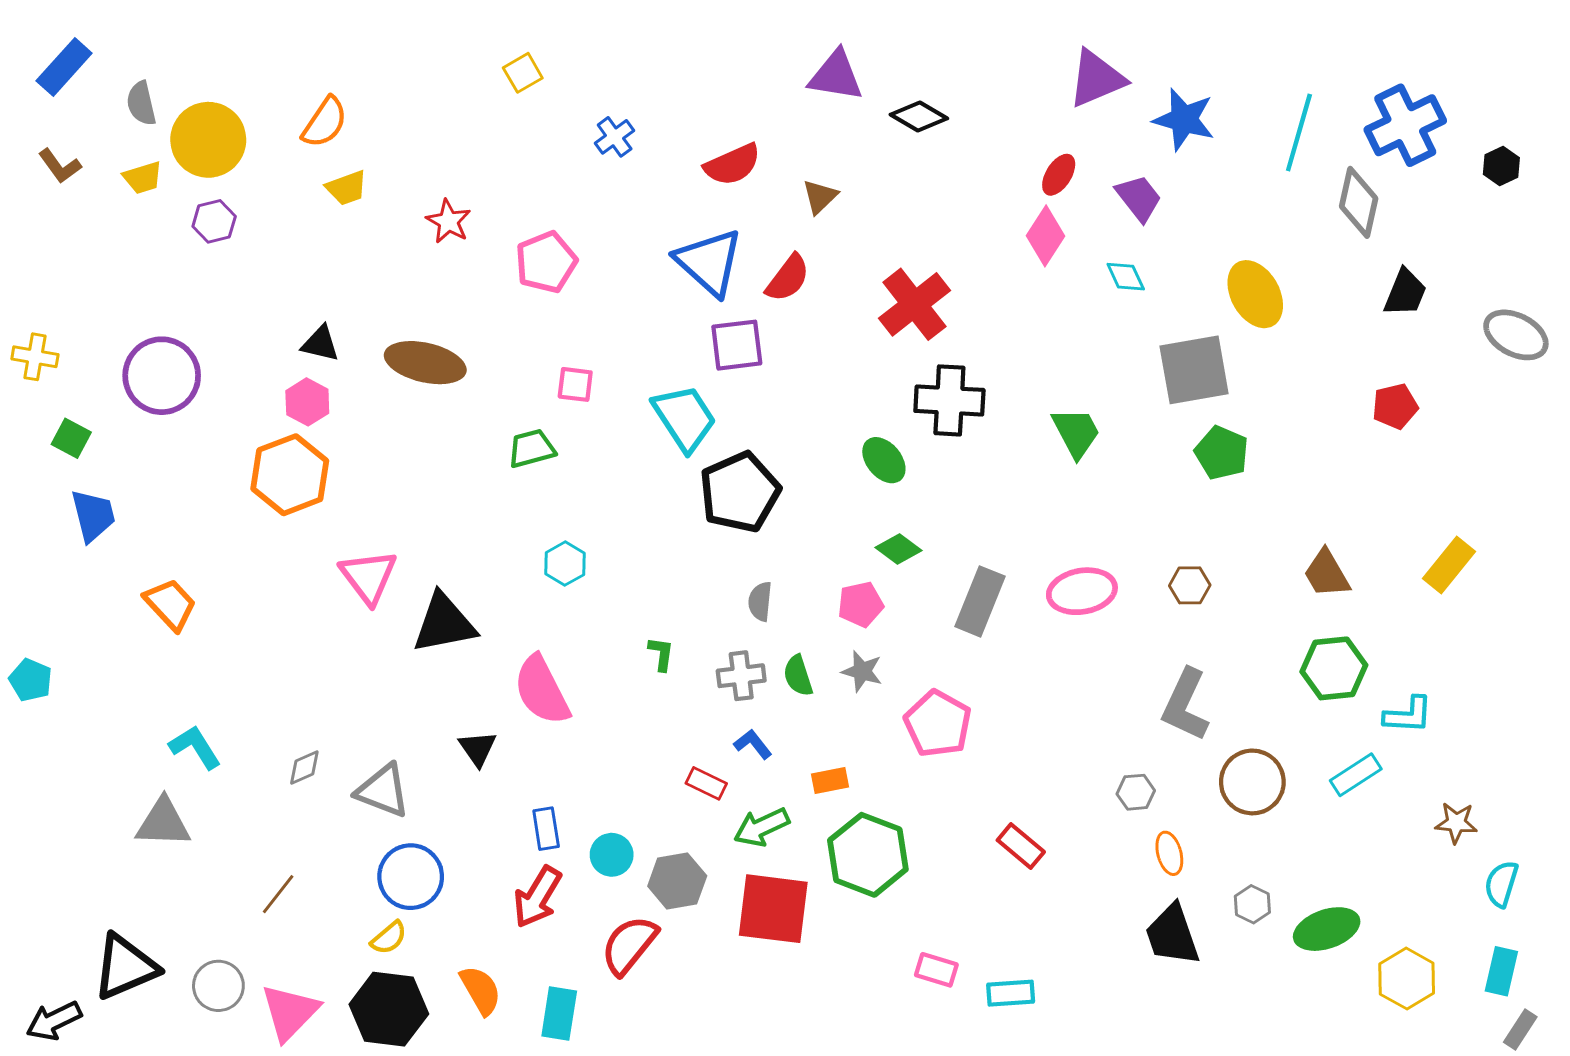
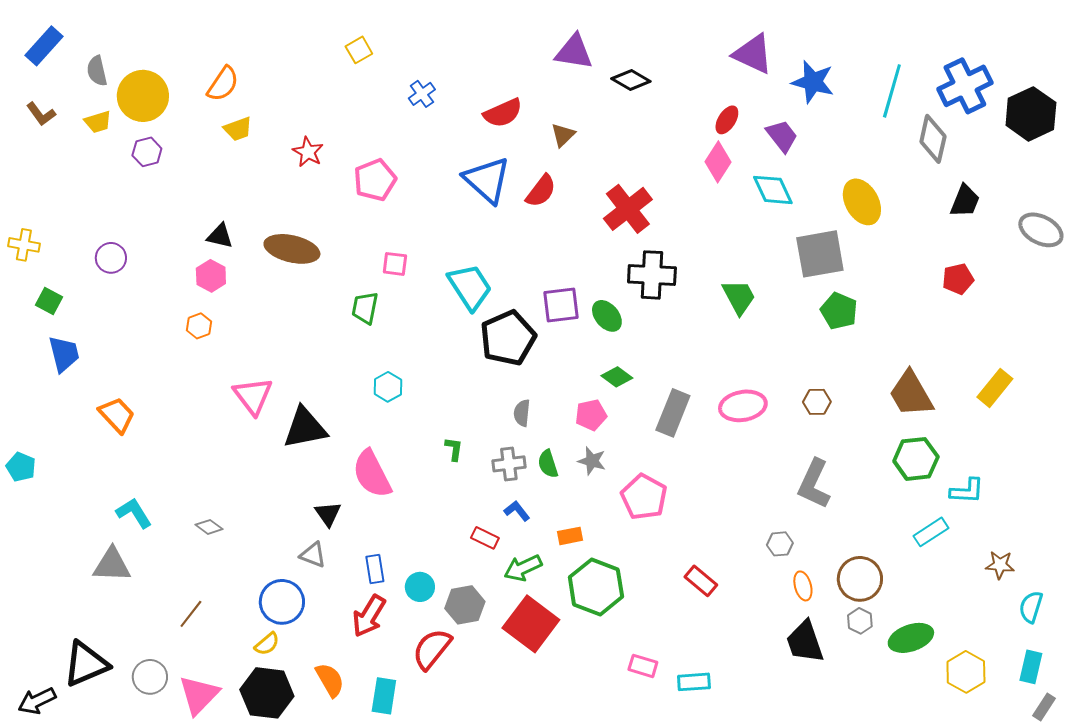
purple triangle: (1097, 79) -> (753, 54), turned 48
black hexagon: (1501, 166) -> (1031, 114), size x2.0
cyan diamond: (1126, 277) -> (773, 190), size x1.5
purple square: (737, 345) -> (561, 305), moved
purple circle: (162, 376) -> (111, 258), size x0.6
green trapezoid: (532, 449) -> (365, 308), turned -64
orange hexagon: (290, 475) -> (199, 326), size x0.5
brown trapezoid: (1327, 574) -> (911, 394), size x1.4
gray diamond: (304, 767) -> (209, 527), turned 60
brown circle: (1252, 782) -> (860, 579), moved
gray triangle: (383, 791) -> (313, 555), moved, size x0.7
red square: (773, 909) -> (531, 624), turned 30

